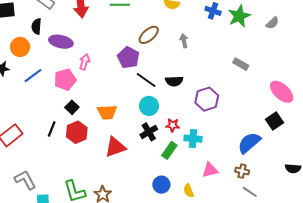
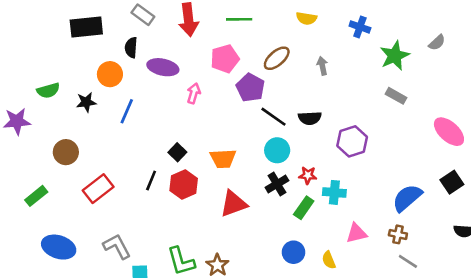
green star: (239, 16) -> (395, 56), moved
blue line: (33, 76) -> (127, 111), turned -30
pink pentagon: (65, 80) -> (225, 59), moved
black square: (274, 121) -> (452, 182), moved

